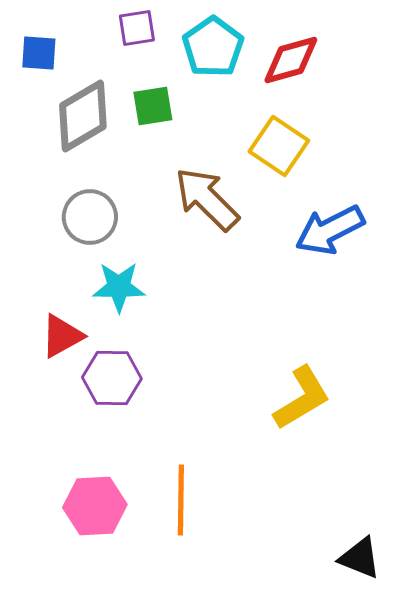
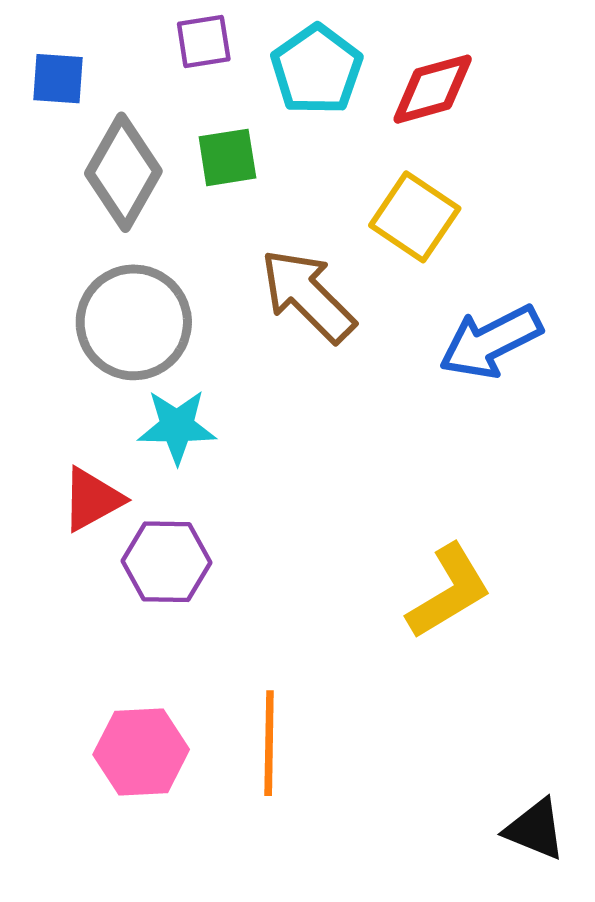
gray diamond: (83, 116) -> (123, 172), turned -30
gray circle: (90, 217) -> (134, 322), size x1.4

